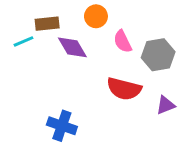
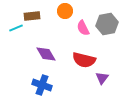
purple diamond: (72, 47) -> (46, 54), moved
gray hexagon: (158, 55) -> (107, 24), moved
purple triangle: (166, 105) -> (102, 78), moved, turned -32

